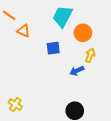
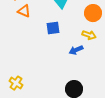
orange circle: (83, 33) -> (93, 13), moved
yellow arrow: (90, 55) -> (89, 35), turned 88

